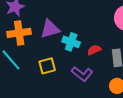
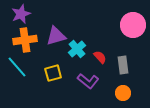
cyan cross: (71, 42) -> (77, 49), turned 30
red semicircle: (94, 50) -> (100, 57), turned 72

